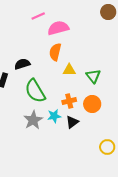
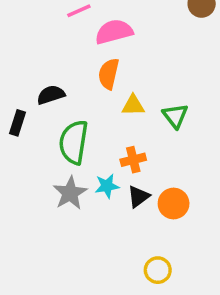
green semicircle: (35, 91) -> (74, 142), turned 40
orange circle: (92, 104) -> (174, 203), moved
yellow circle: (107, 147) -> (158, 270), moved

